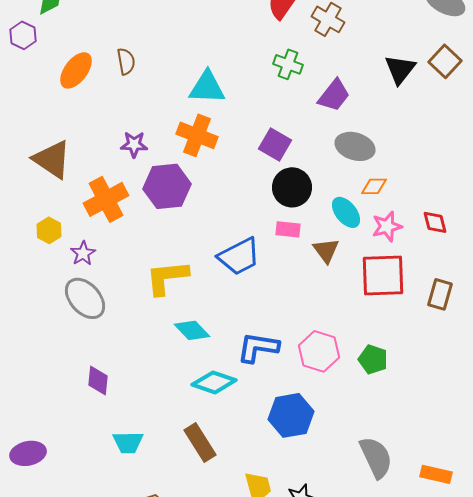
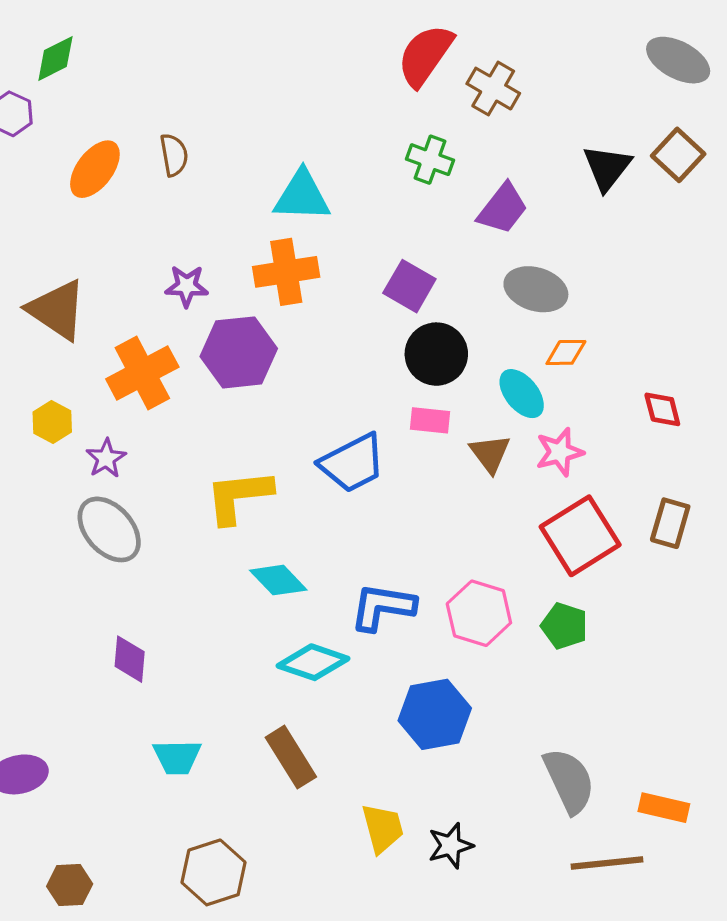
orange cross: (197, 135) -> (286, 272), turned -30
pink star: (387, 226) -> (560, 452), moved
red square: (383, 275) -> (580, 536), moved, turned -30

